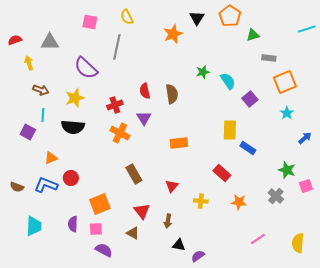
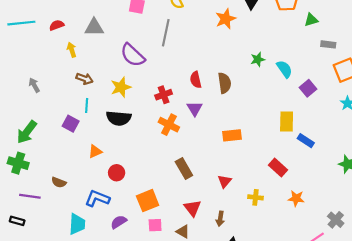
blue L-shape: (46, 185) -> (97, 198), moved
gray cross: (276, 196) -> (336, 220), moved
purple semicircle: (73, 224) -> (119, 222), turned 56
pink square: (96, 229) -> (155, 225), moved

